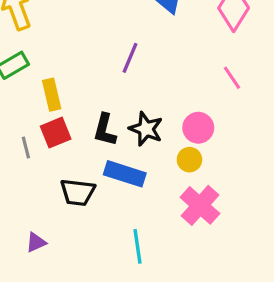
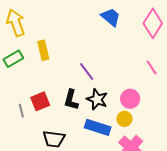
purple line: (130, 58) -> (87, 71), moved, turned -60
yellow rectangle: (52, 95) -> (43, 50), moved
blue rectangle: (125, 174) -> (98, 127), moved

